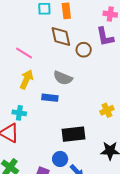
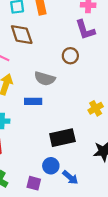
brown diamond: (61, 36) -> (22, 35), moved
brown circle: (84, 50) -> (70, 56), moved

